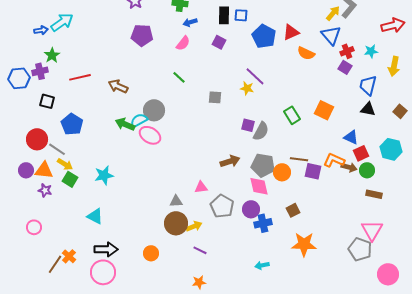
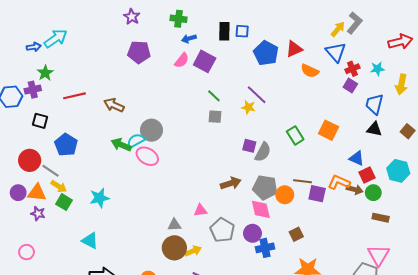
purple square: (219, 42) -> (205, 61), moved, size x1.5
green line: (179, 77) -> (214, 96), moved

